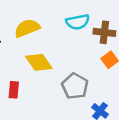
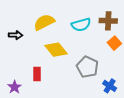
cyan semicircle: (78, 22) -> (81, 25), moved

